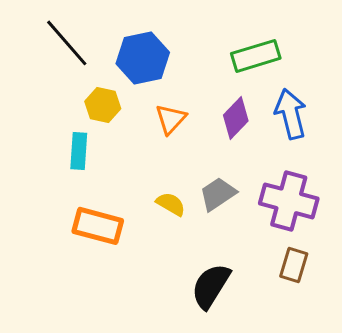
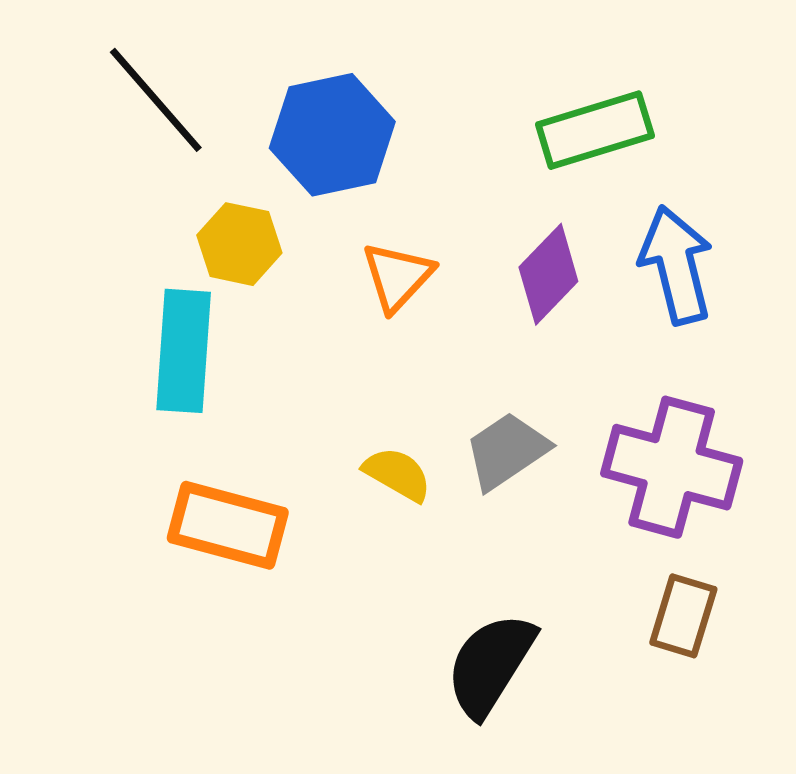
cyan rectangle: (79, 151) -> (184, 351), size x1.4

